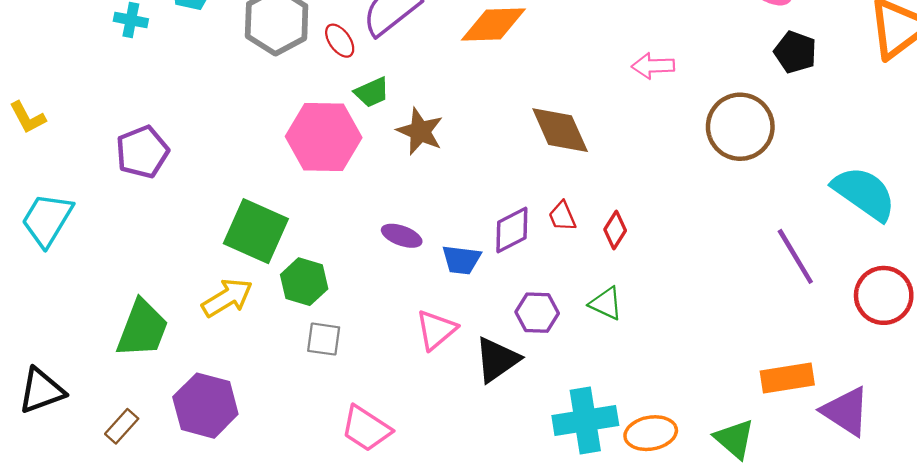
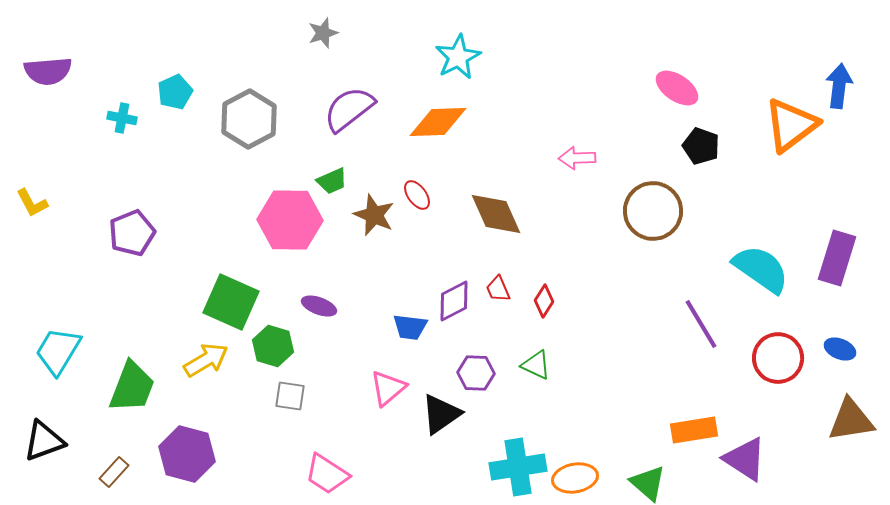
red ellipse: (340, 41) -> (417, 195), moved
cyan trapezoid: (47, 220) -> (58, 351), moved
purple ellipse: (402, 236) -> (319, 306), moved

